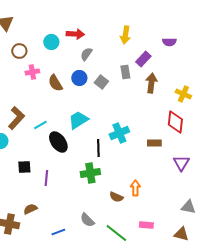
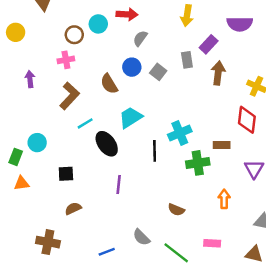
purple semicircle: (169, 42) -> (240, 24), size x1.5
brown circle: (19, 51) -> (74, 35), moved
pink cross: (32, 72) -> (66, 60), moved
brown semicircle: (55, 83) -> (109, 84), moved
brown L-shape: (16, 118) -> (70, 96), moved
green cross: (90, 173) -> (198, 163), moved
purple line: (46, 178) -> (119, 185), moved
orange arrow: (135, 188) -> (224, 199), moved
brown semicircle: (30, 209) -> (73, 208), moved

